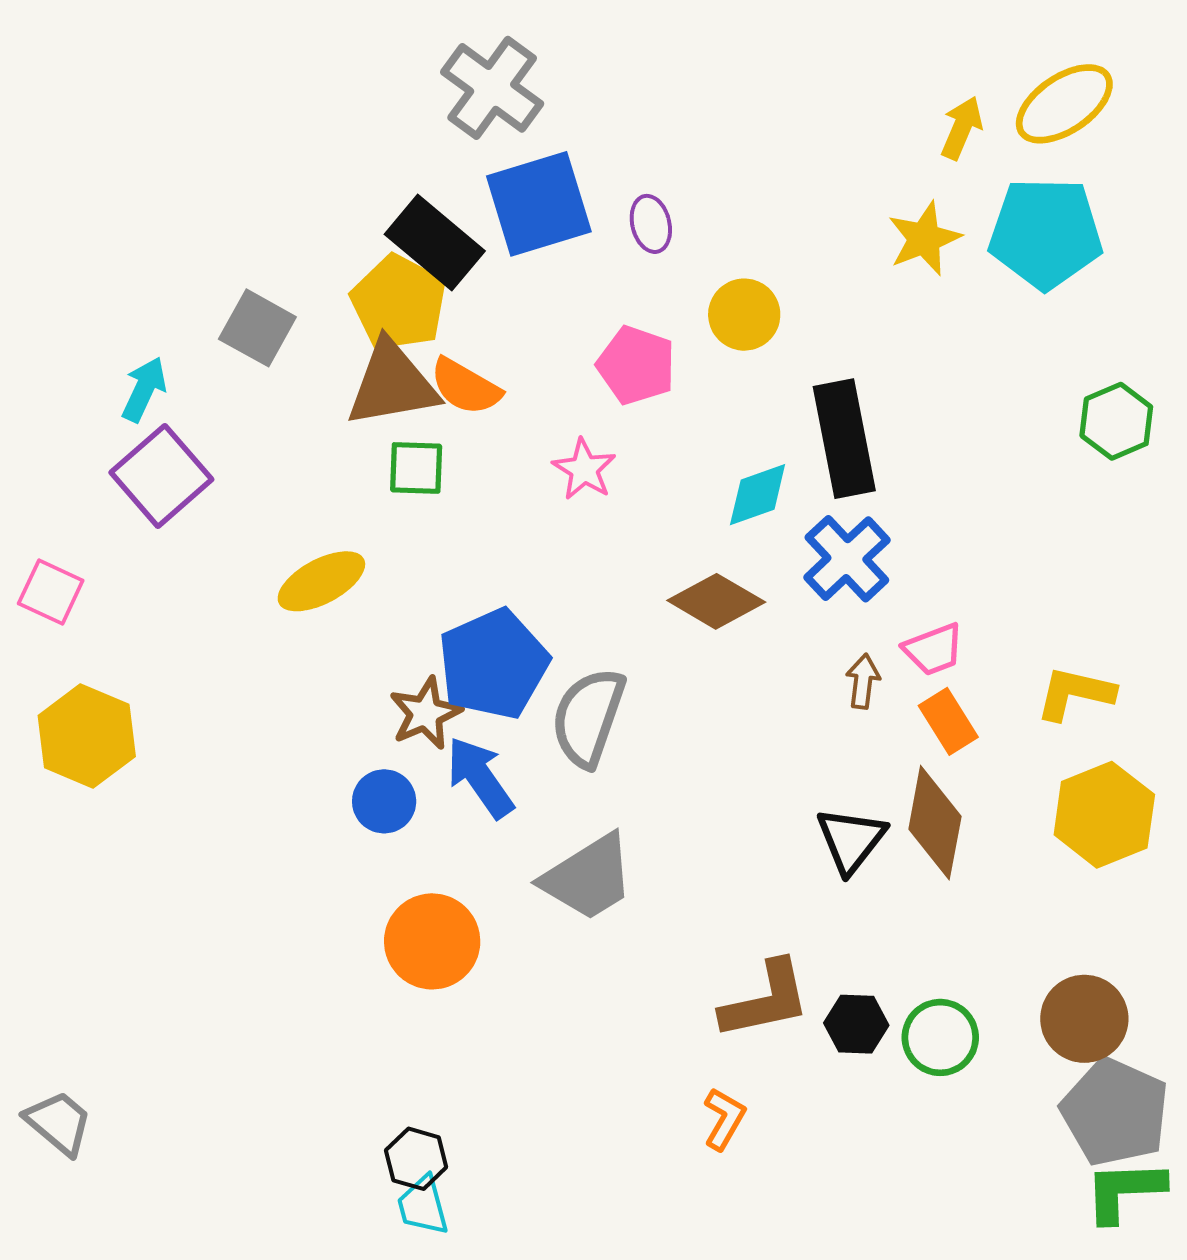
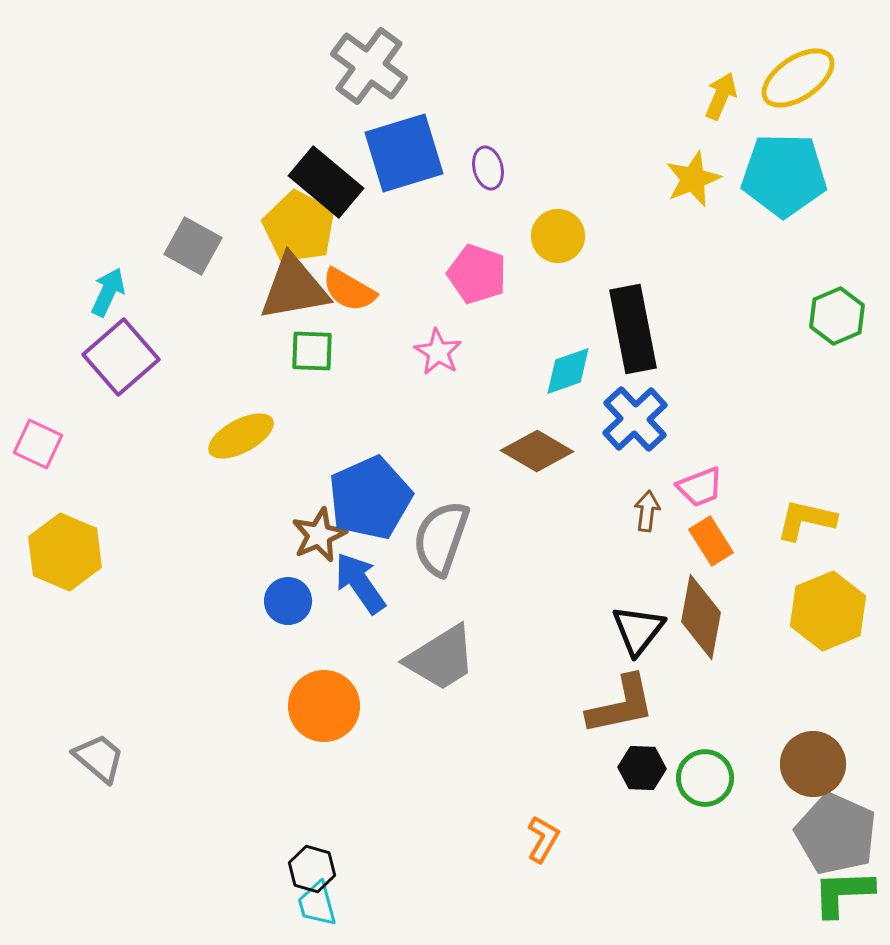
brown L-shape: (766, 1000) -> (621, 705), moved
gray trapezoid: (59, 1123) -> (99, 758), moved

